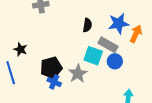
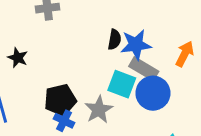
blue star: (119, 23) -> (136, 45), moved
black star: (20, 49) -> (18, 58), moved
blue circle: (115, 61) -> (153, 93), size x1.5

